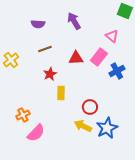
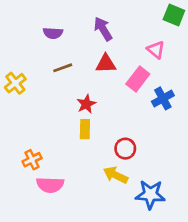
red triangle: (76, 58) -> (106, 64), moved
red star: (50, 74) -> (86, 104), moved
blue star: (107, 128) -> (150, 195), moved, turned 30
pink semicircle: (36, 133) -> (50, 185), turned 48

